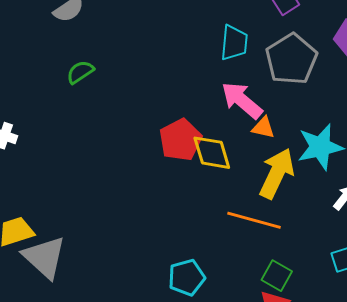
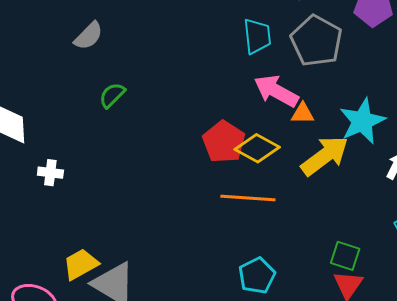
yellow diamond: (212, 153) -> (257, 148), turned -33
yellow arrow: (277, 173) -> (325, 156), turned 39
orange line: (254, 220) -> (248, 198), moved

